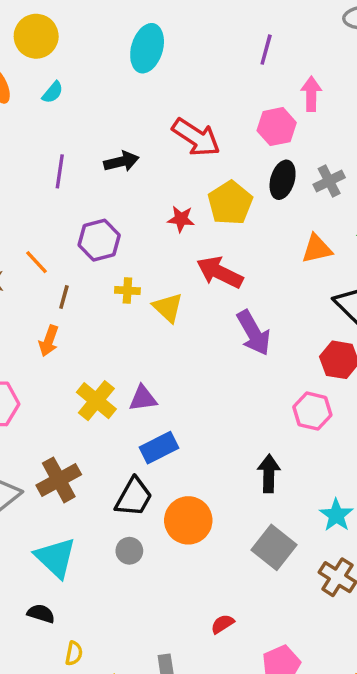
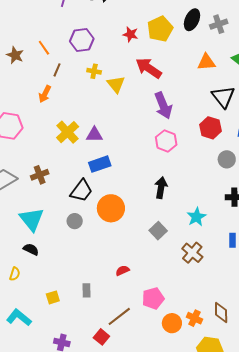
pink hexagon: (312, 411) -> (166, 141), moved
brown cross: (59, 480) -> (40, 175), size x0.7
gray square: (274, 547) -> (158, 231), size x0.7
black semicircle: (41, 614) -> (31, 249), moved
yellow semicircle: (74, 653) -> (15, 274), moved

